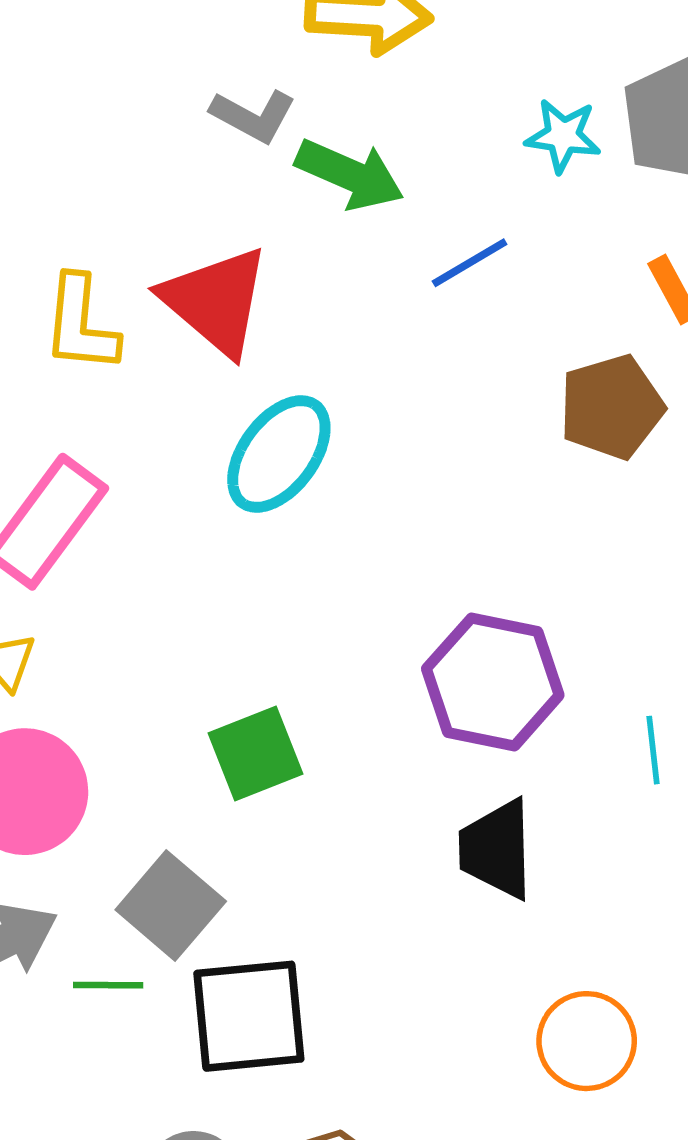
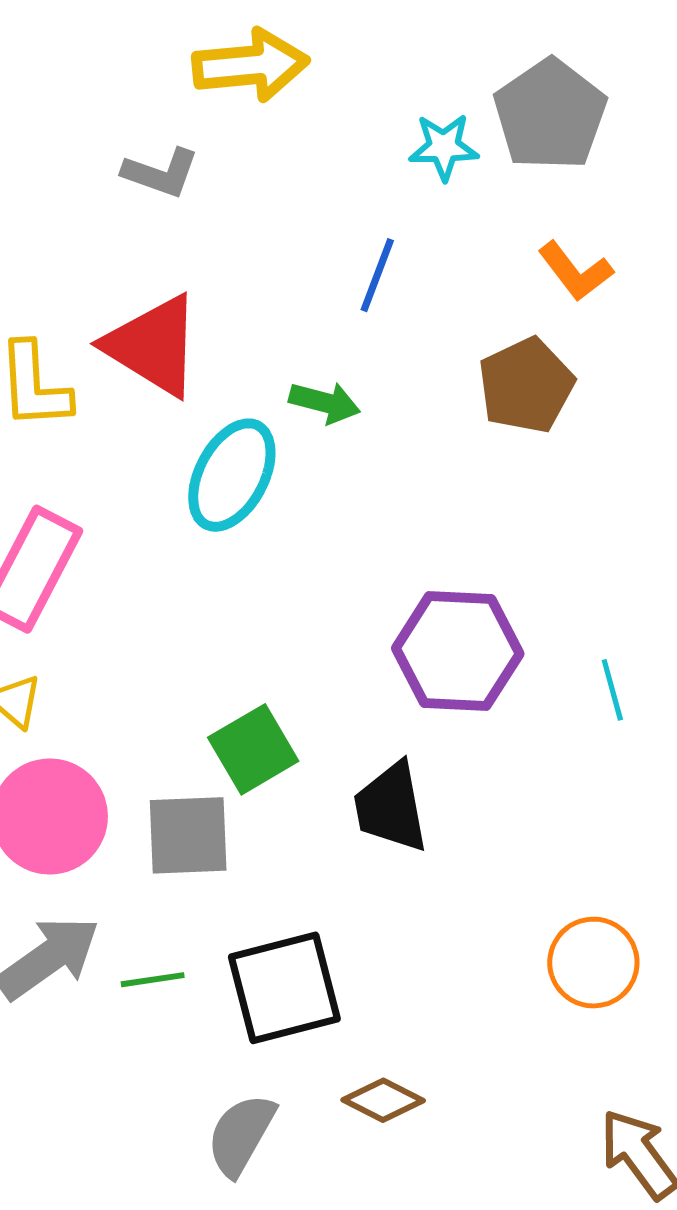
green arrow: (350, 174) -> (325, 402), moved, size x0.7
blue line: (470, 263) -> (377, 275), turned -30
black trapezoid: (496, 849) -> (391, 807), moved
gray square: (171, 906) -> (188, 835), moved, turned -34

